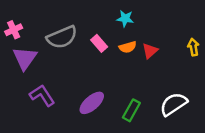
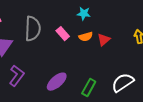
gray semicircle: (62, 37) -> (33, 29), turned -65
purple L-shape: (42, 95) -> (17, 76), turned 70

